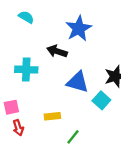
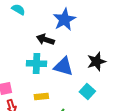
cyan cross: (26, 70) -> (36, 64), moved
cyan square: (101, 100) -> (87, 92), moved

